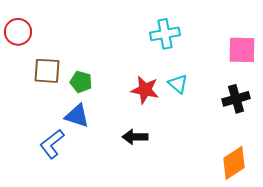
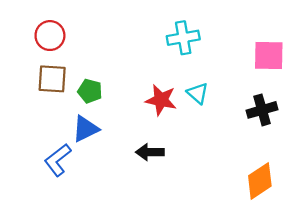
red circle: (18, 32) -> (50, 36), moved
blue triangle: (77, 116) -> (85, 129), turned -44

